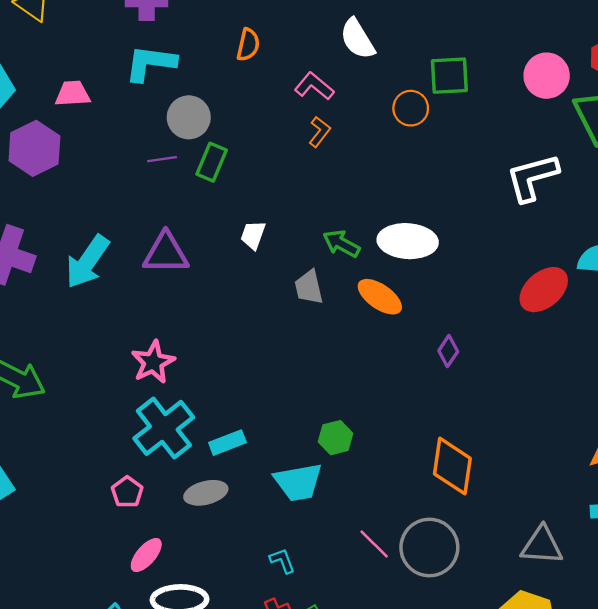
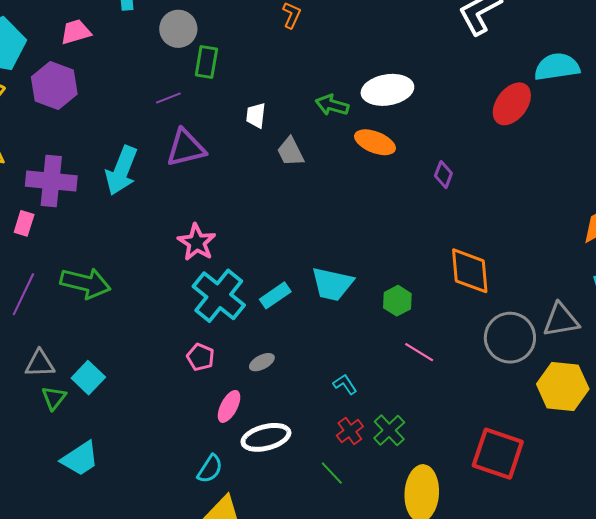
purple line: (162, 159) -> (168, 98), moved
gray trapezoid: (309, 287) -> (290, 152), moved
green hexagon: (336, 438) -> (397, 301), moved
cyan trapezoid: (298, 482) -> (332, 284), moved, turned 36
gray ellipse: (206, 493) -> (262, 362), moved, size x0.7
gray circle: (429, 548) -> (510, 338), moved

